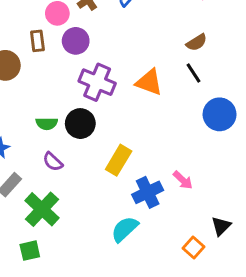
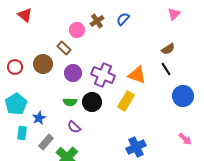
brown rectangle: (37, 41) -> (64, 48), turned -40
purple circle: (76, 41) -> (73, 73), moved
yellow rectangle: (119, 160) -> (126, 101), moved
pink arrow: (183, 180) -> (185, 139), moved

